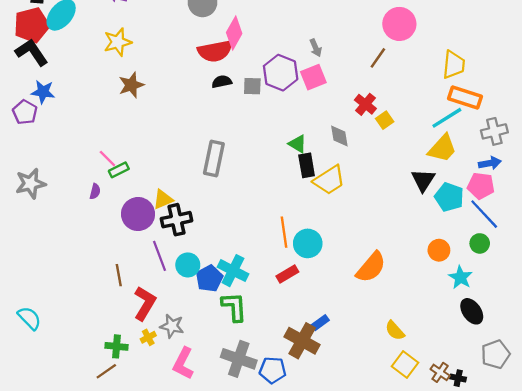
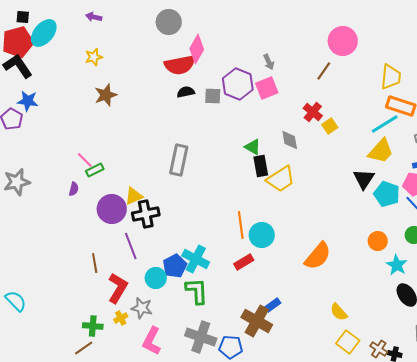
yellow star: (118, 42) -> (94, 57), size x0.7
cyan circle: (188, 265) -> (156, 278), moved

